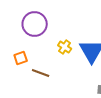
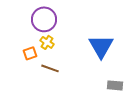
yellow cross: (65, 47) -> (47, 42), moved

